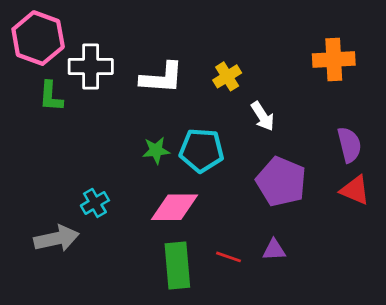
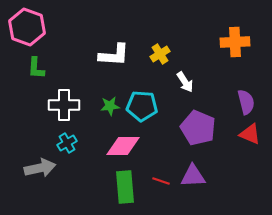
white cross: (91, 67) -> (64, 105), moved
purple triangle: (274, 250) -> (193, 176), size x1.5

